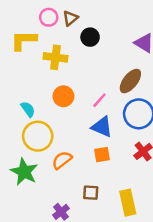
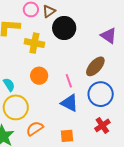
black circle: (90, 37) -> (64, 28), size x1.5
pink line: (99, 100) -> (69, 81), turned -64
orange square: (102, 155) -> (67, 136), moved

